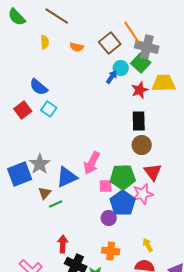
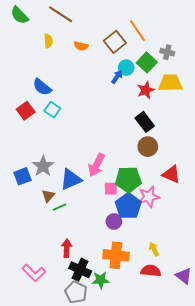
gray cross: (147, 47) -> (167, 52), moved, size x0.6
black rectangle: (139, 121) -> (145, 122), turned -36
red triangle: (153, 172) -> (171, 174), moved, turned -30
blue square: (20, 174) -> (23, 176), size x0.7
orange cross: (111, 251) -> (116, 255), size x1.4

